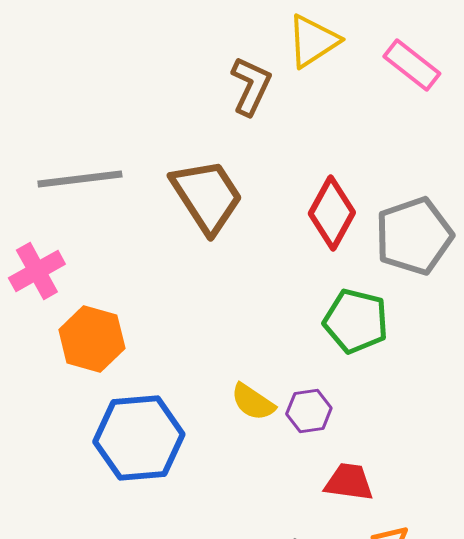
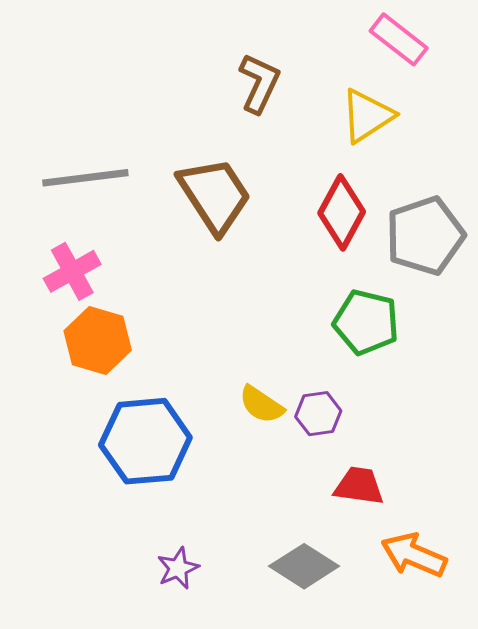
yellow triangle: (313, 41) -> (367, 116), moved
pink rectangle: (412, 65) -> (399, 39), moved
pink cross: (37, 271) -> (72, 271), moved

